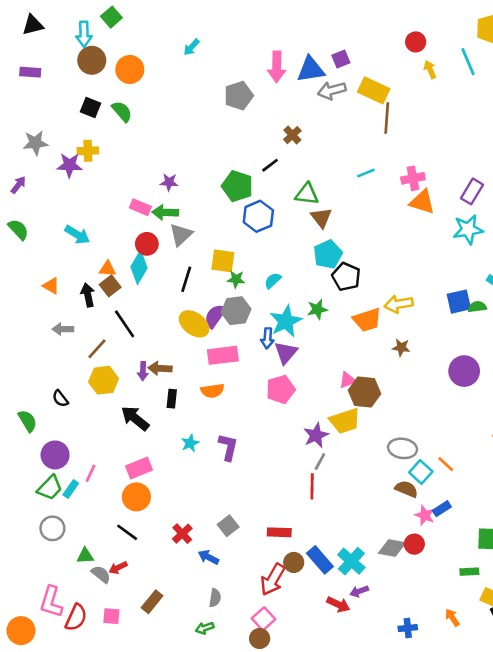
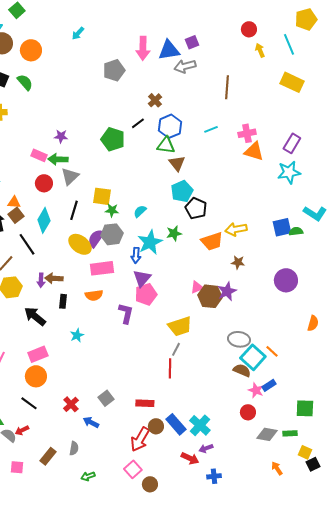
yellow rectangle: (374, 90) -> (292, 82), moved
blue hexagon: (258, 216) -> (170, 126), moved
cyan diamond: (139, 267) -> (44, 220), moved
purple triangle: (286, 353) -> (142, 278), moved
yellow trapezoid: (345, 421) -> (180, 326), moved
purple star: (316, 435) -> (227, 291), moved
purple L-shape: (228, 447) -> (126, 313), moved
cyan square: (421, 472) -> (253, 357), size x1.4
gray diamond: (392, 548) -> (267, 434), moved
gray semicircle: (215, 598) -> (74, 448), moved
blue cross: (408, 628) -> (214, 476), moved
brown circle: (260, 639) -> (150, 484), moved

